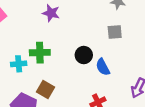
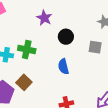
black circle: (84, 55) -> (66, 37), moved
blue semicircle: (103, 67) -> (63, 67), moved

